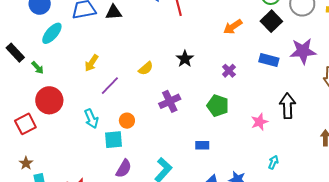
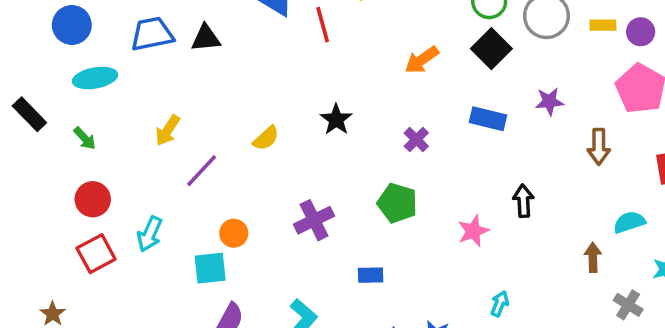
cyan ellipse: (52, 33) -> (95, 78), turned 40
purple star: (303, 51) -> (549, 101), size x0.6
green arrow: (38, 68) -> (85, 138), moved
red circle: (49, 100) -> (93, 199), size x0.7
purple cross: (170, 101) -> (314, 220), moved
black arrow: (287, 106) -> (523, 201), size x0.7
cyan arrow: (91, 119) -> (150, 234), moved, turned 48
red square: (25, 124) -> (96, 254), moved

